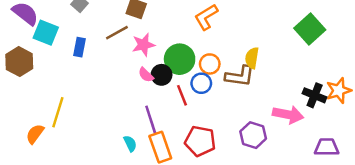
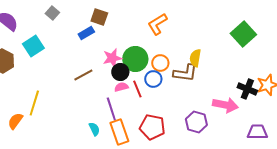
cyan square: (46, 33) -> (33, 46), moved, turned 35
brown line: (117, 33) -> (83, 75), moved
pink star: (143, 45) -> (112, 58), moved
blue rectangle: (80, 47) -> (86, 33), moved, turned 49
pink semicircle: (146, 75) -> (121, 87), moved, turned 120

